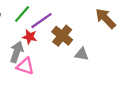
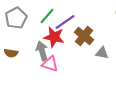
red star: (30, 37) -> (54, 37), size x1.5
gray arrow: (17, 52) -> (42, 51), turned -36

